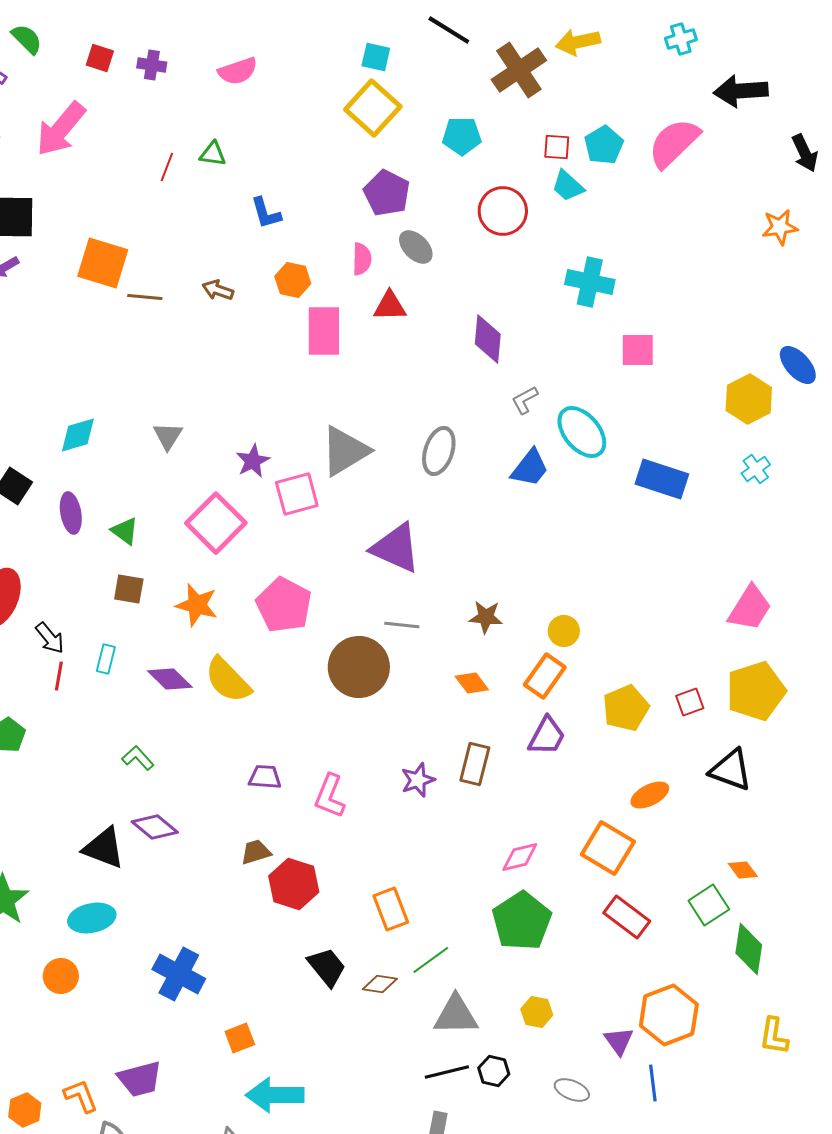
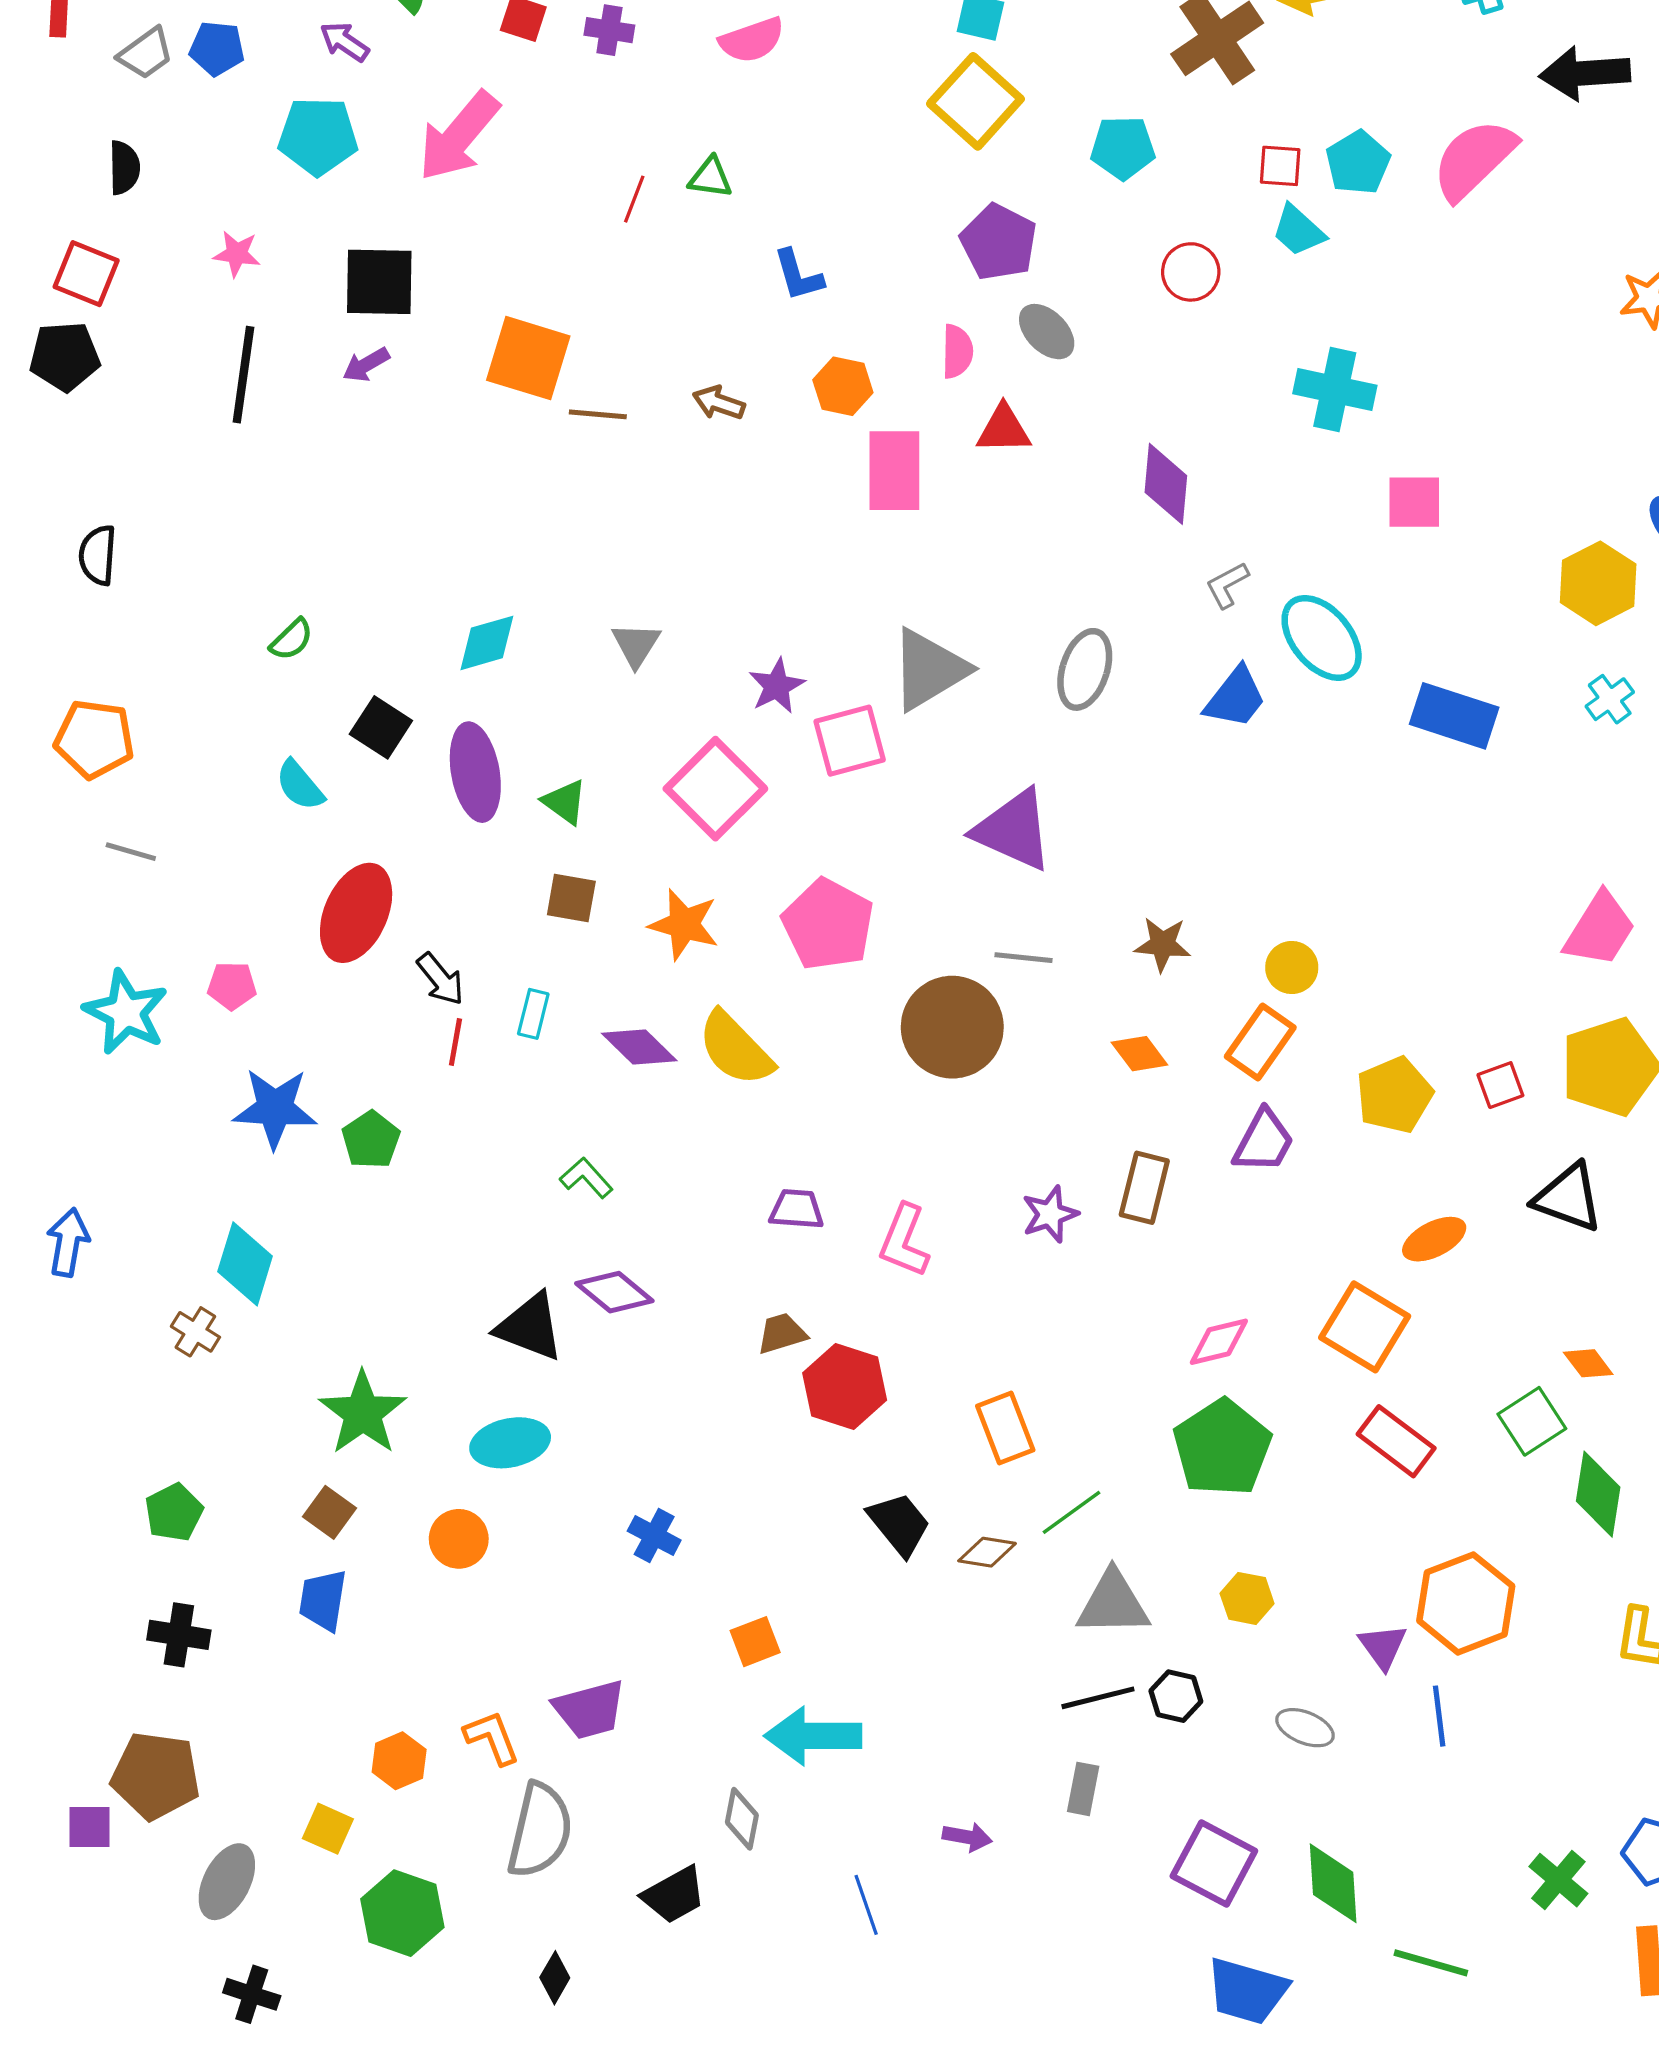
red circle: (503, 211) -> (1191, 272), size x0.7
purple ellipse: (71, 513) -> (475, 772), size x1.4
blue cross: (179, 974) -> (654, 1536), size x0.6

